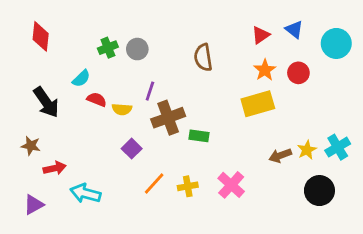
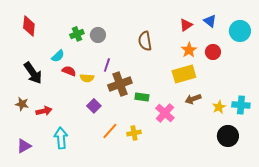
cyan cross: (338, 147) -> (241, 105), turned 36
brown arrow: (280, 156) -> (193, 99), moved
red arrow: (55, 168) -> (44, 111), moved
pink cross: (231, 185) -> (165, 113), moved
cyan arrow: (85, 193) -> (61, 138), turned 70

